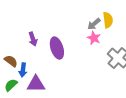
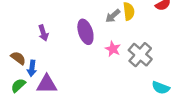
pink star: (94, 38) -> (113, 49), moved
purple ellipse: (57, 48) -> (85, 32), moved

